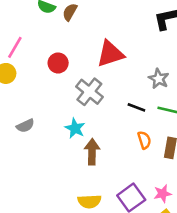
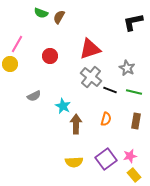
gray cross: (89, 92) -> (91, 77), moved
gray semicircle: (25, 126) -> (34, 96), moved
orange semicircle: (144, 140) -> (106, 119), moved, turned 32

